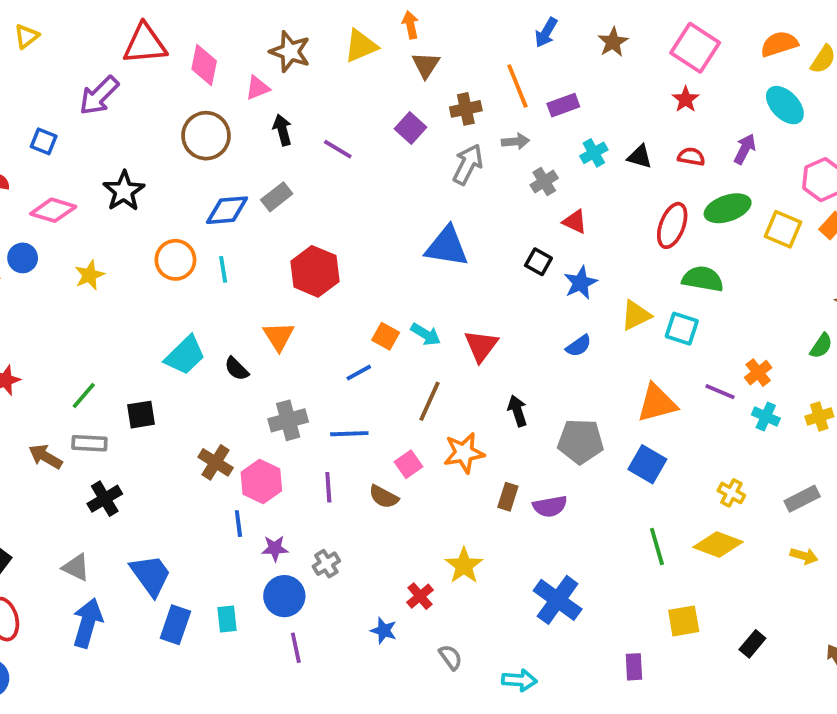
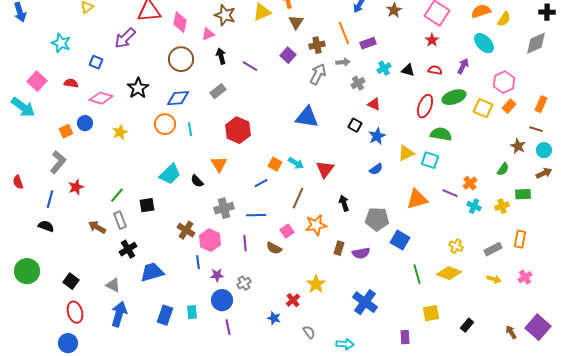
blue diamond: (227, 210) -> (178, 98), moved
gray rectangle: (89, 443) -> (120, 220), turned 66
blue square: (647, 464) -> (400, 240), moved
blue trapezoid: (151, 575) -> (152, 272), moved, turned -70

